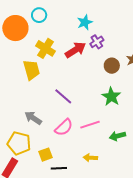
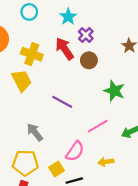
cyan circle: (39, 15) -> (29, 12), moved
red arrow: (75, 50) -> (65, 49), turned -80
brown circle: (112, 66) -> (89, 60), moved
gray arrow: (33, 118) -> (35, 132), turned 30
pink semicircle: (64, 127) -> (75, 151), moved

